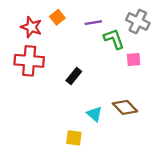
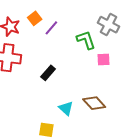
purple line: (93, 23) -> (51, 28), moved, turned -42

